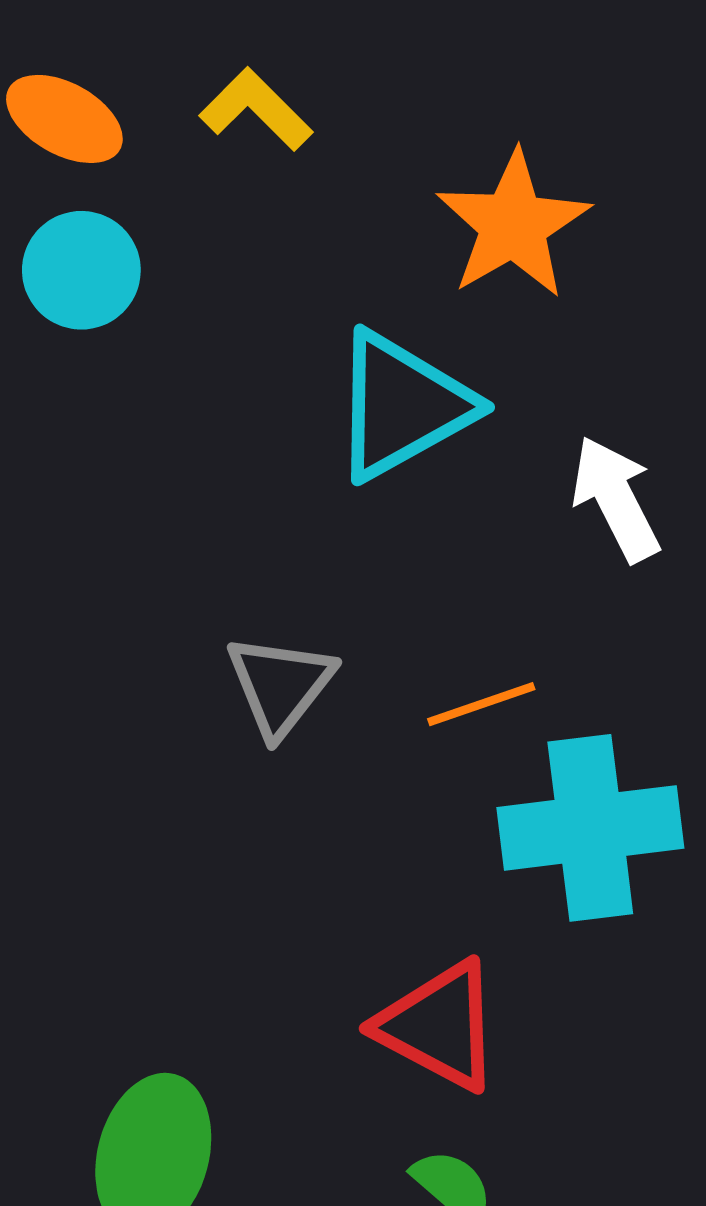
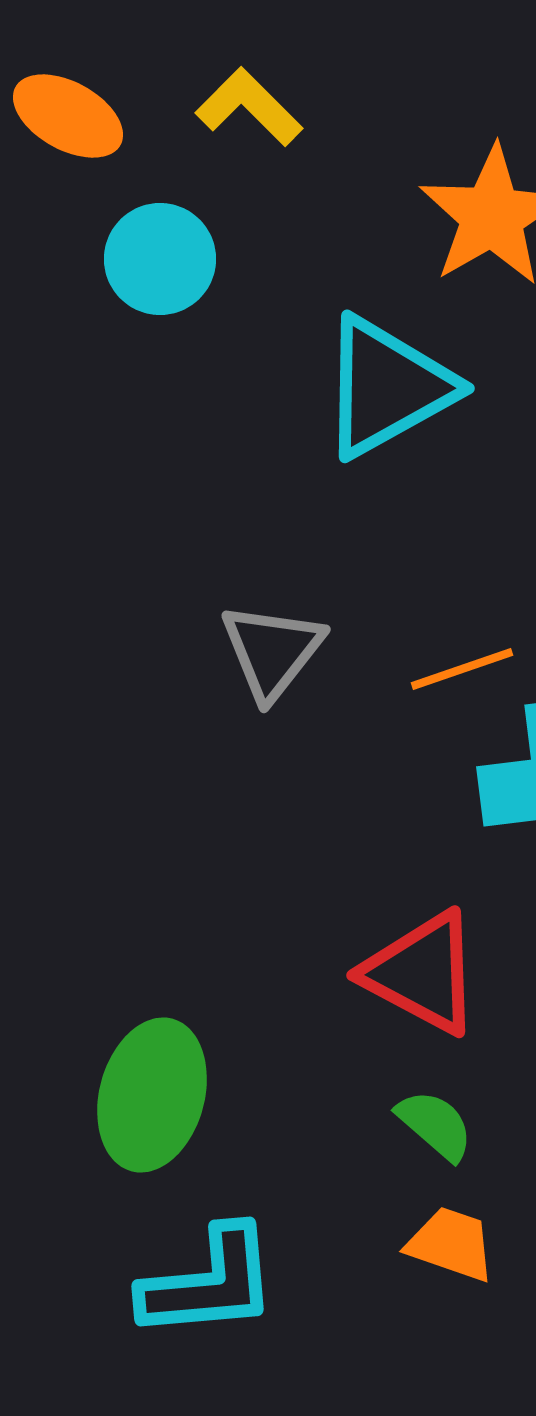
cyan circle: (81, 270) -> (160, 259), moved

